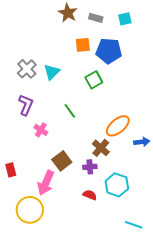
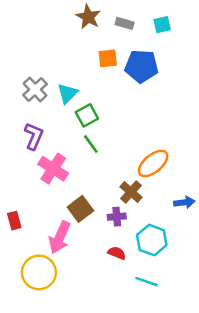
green square: (94, 80) -> (87, 115), moved
pink cross: (41, 130) -> (53, 169), size x1.6
blue arrow: (142, 142) -> (184, 202), moved
cyan line: (134, 225) -> (147, 282), moved

